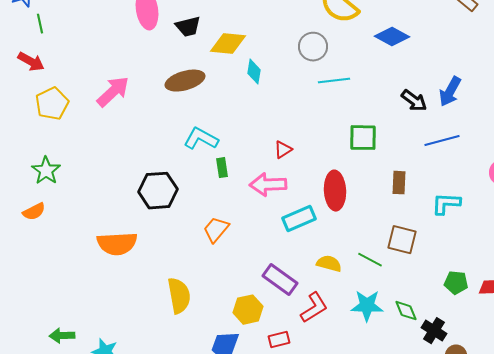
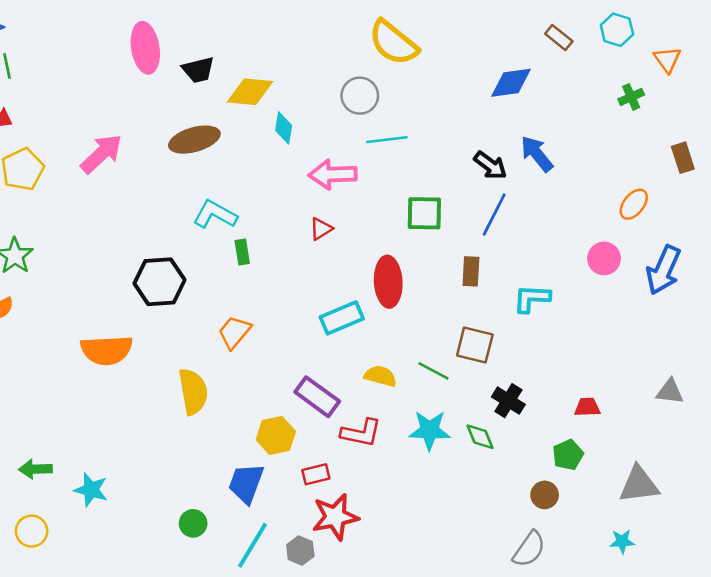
blue diamond: (392, 37) -> (511, 83), moved, turned -36
blue arrow: (450, 92) -> (537, 154), turned 112
blue line: (442, 141) -> (494, 215), moved, turned -48
pink arrow: (268, 185) -> (333, 174), moved
green pentagon: (456, 283) -> (568, 455), moved, turned -30
yellow semicircle: (179, 296) -> (193, 392), moved
red L-shape: (314, 308) -> (361, 433), turned 44
black cross: (434, 331) -> (508, 401), moved

